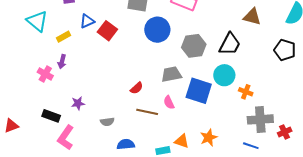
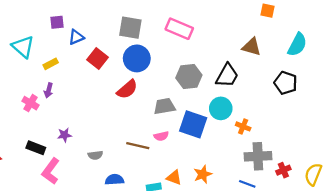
blue triangle: (87, 21) -> (76, 37), moved
blue circle: (157, 30) -> (137, 58), moved
red semicircle: (137, 88) -> (127, 89), moved, size x1.5
pink semicircle: (169, 102) -> (161, 136), turned -80

